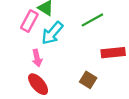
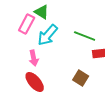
green line: (92, 20) -> (85, 36), moved, turned 50

